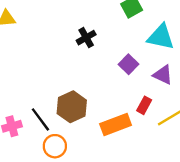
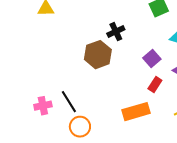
red rectangle: (144, 105) -> (155, 84), moved
brown hexagon: (72, 107) -> (98, 55), moved

